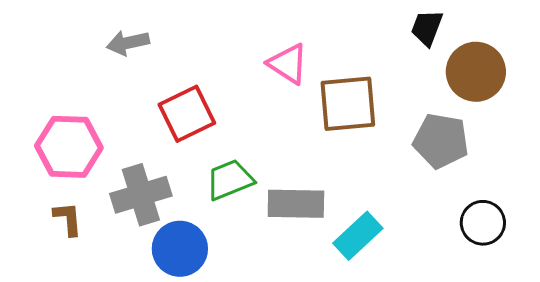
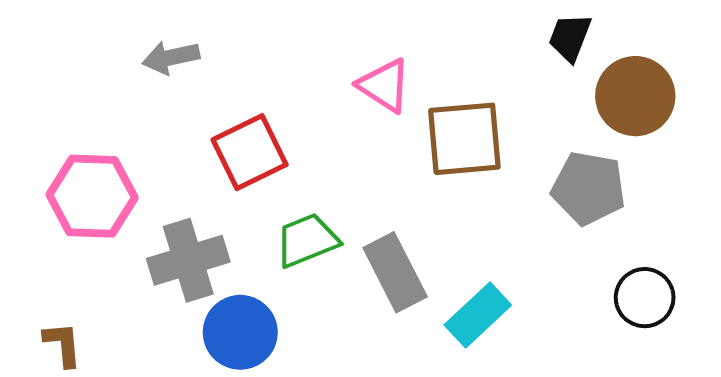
gray rectangle: (296, 204) -> (395, 272), turned 62
brown L-shape: (68, 219) -> (63, 344), moved

